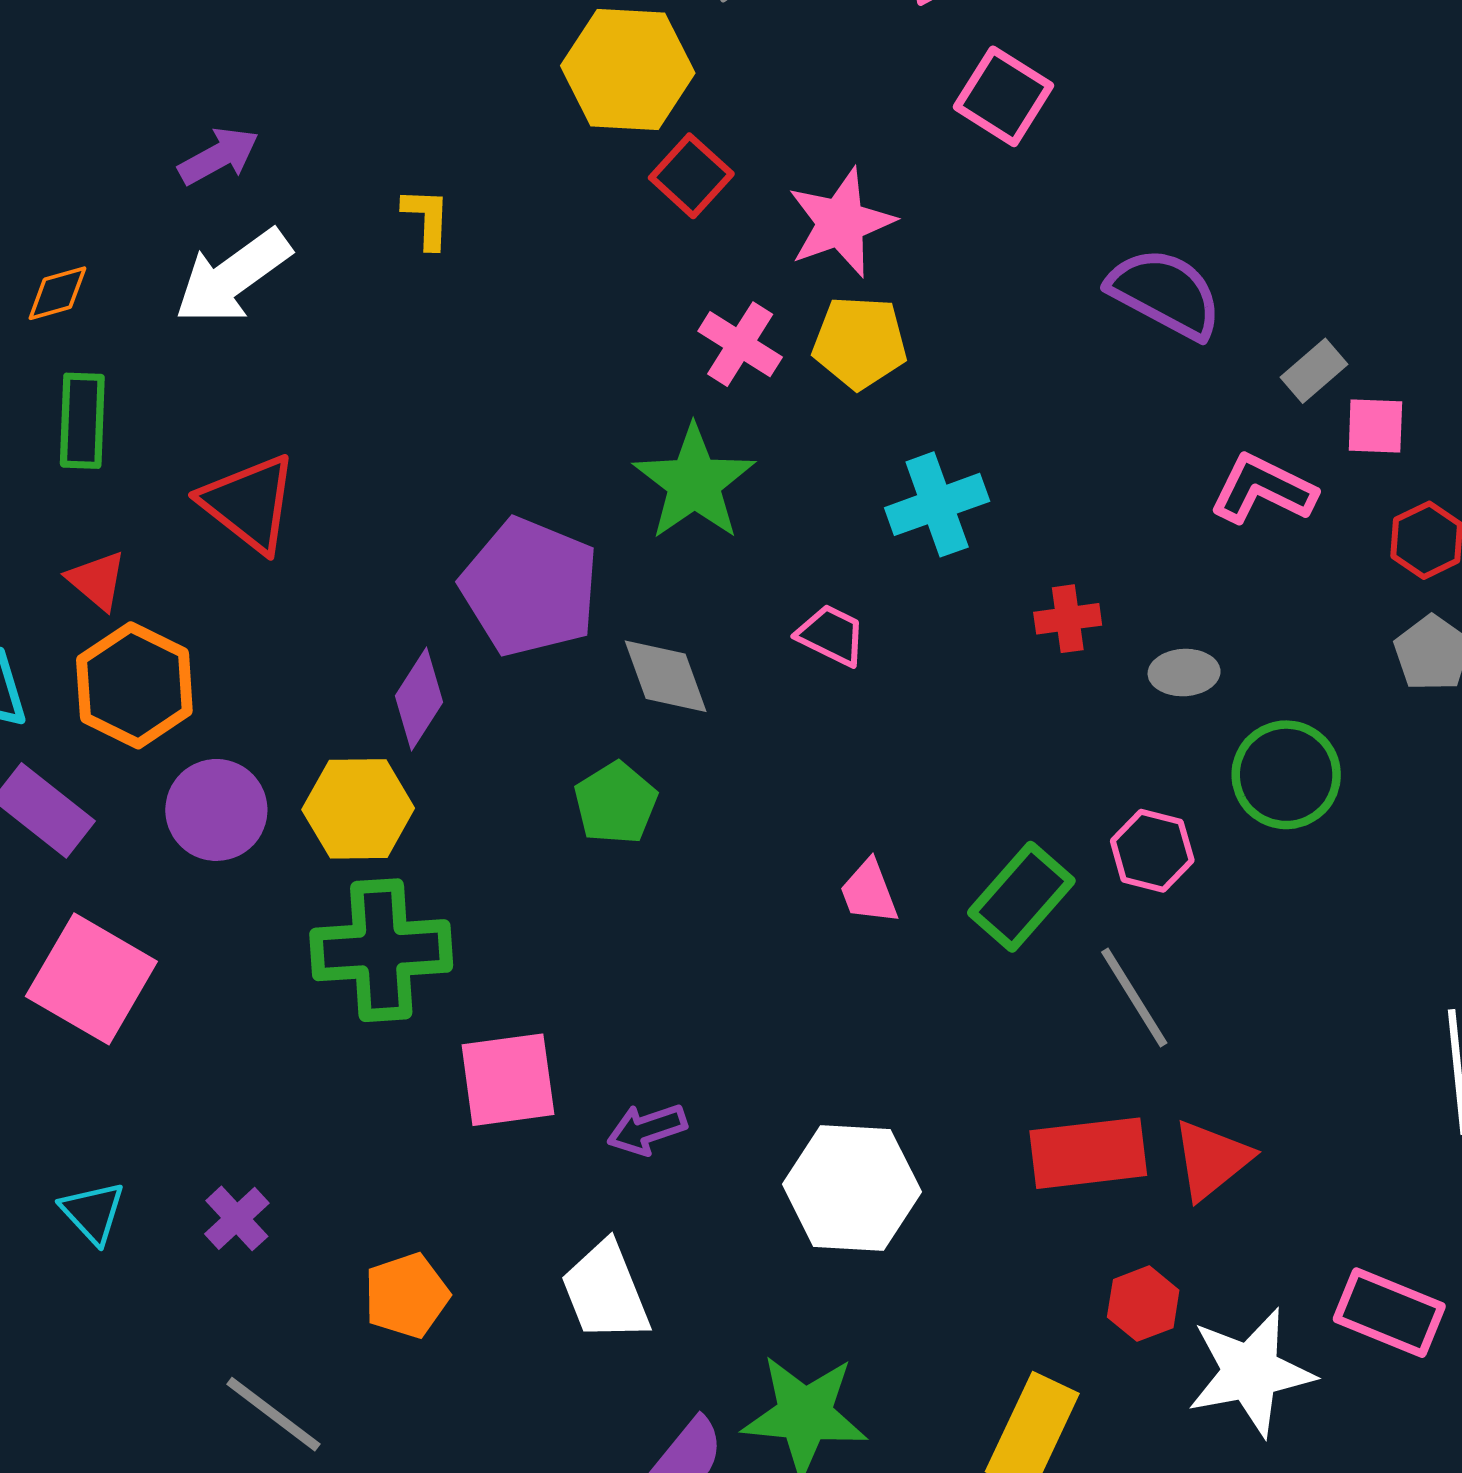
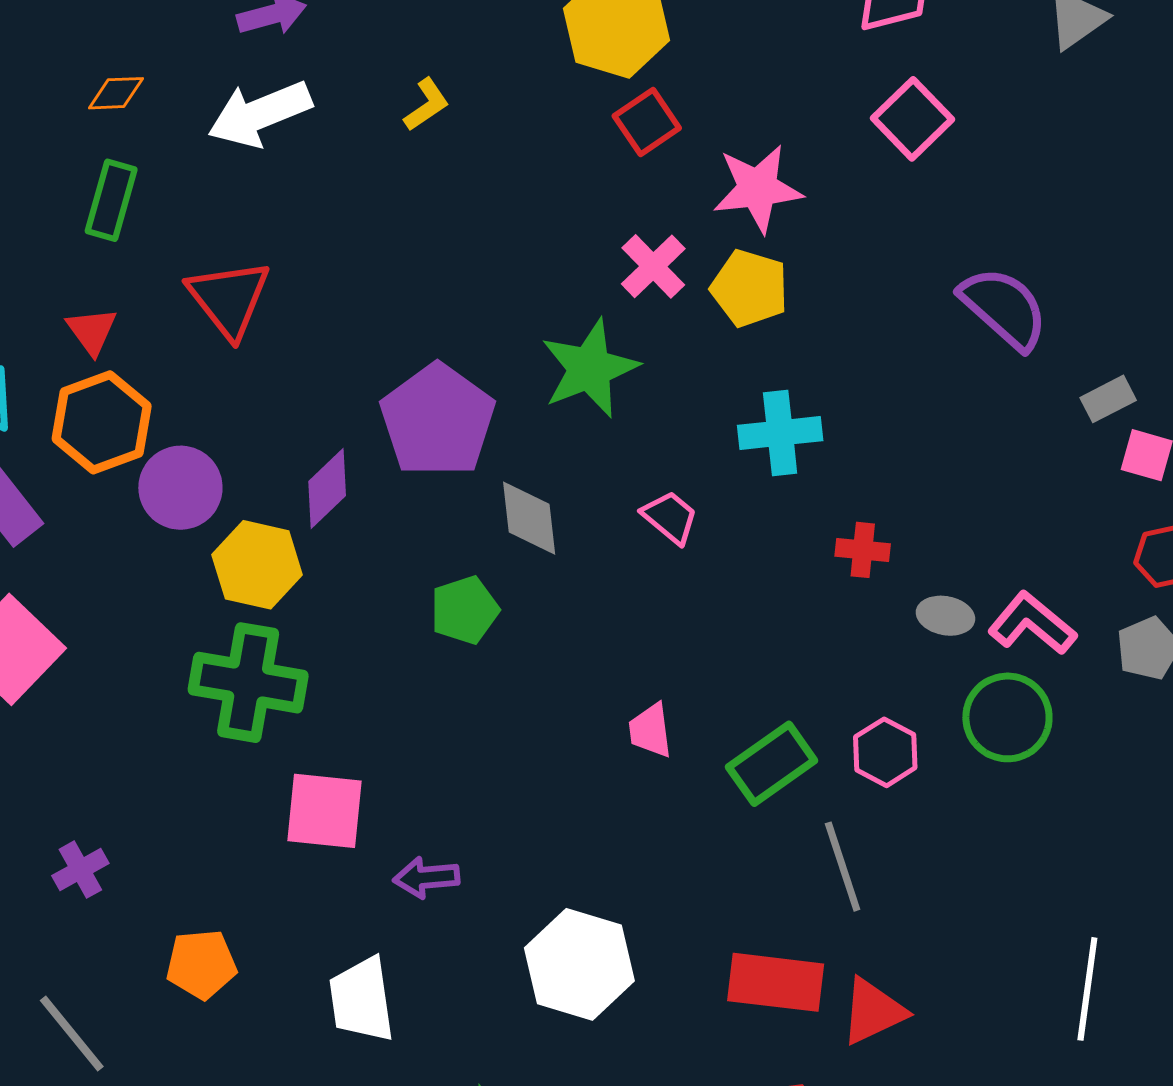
yellow L-shape: (427, 218) -> (426, 105), turned 40
pink L-shape: (1263, 489) -> (1032, 623), moved
purple circle: (216, 810) -> (180, 488), moved

